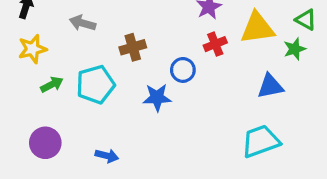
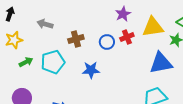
blue circle: (183, 70) -> (107, 42), moved
blue triangle: (270, 86) -> (161, 63), size x1.4

